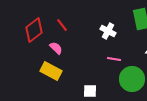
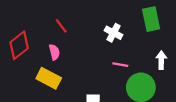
red diamond: (34, 30) -> (19, 45), moved
pink semicircle: (56, 48) -> (54, 52), turned 32

